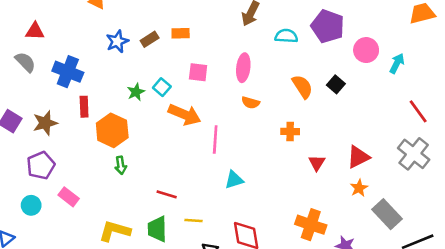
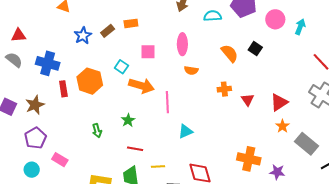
green star: (136, 92) -> (128, 120), moved
orange hexagon: (112, 130) -> (90, 81), moved
red triangle: (317, 163) -> (248, 100), moved

